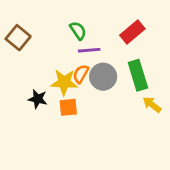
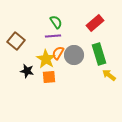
brown square: (18, 38) -> (16, 41), moved
purple line: (89, 50) -> (53, 36), moved
yellow star: (64, 82) -> (46, 59), turned 30

